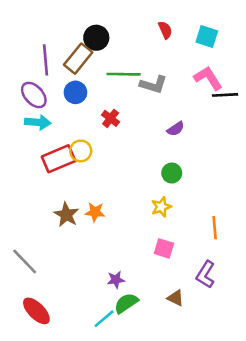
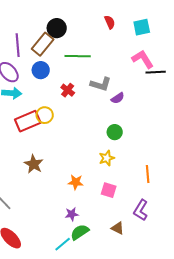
cyan square: (207, 36) -> (142, 27), turned -30
gray L-shape: (154, 85) -> (101, 84), moved
orange star: (95, 212) -> (76, 182), moved

